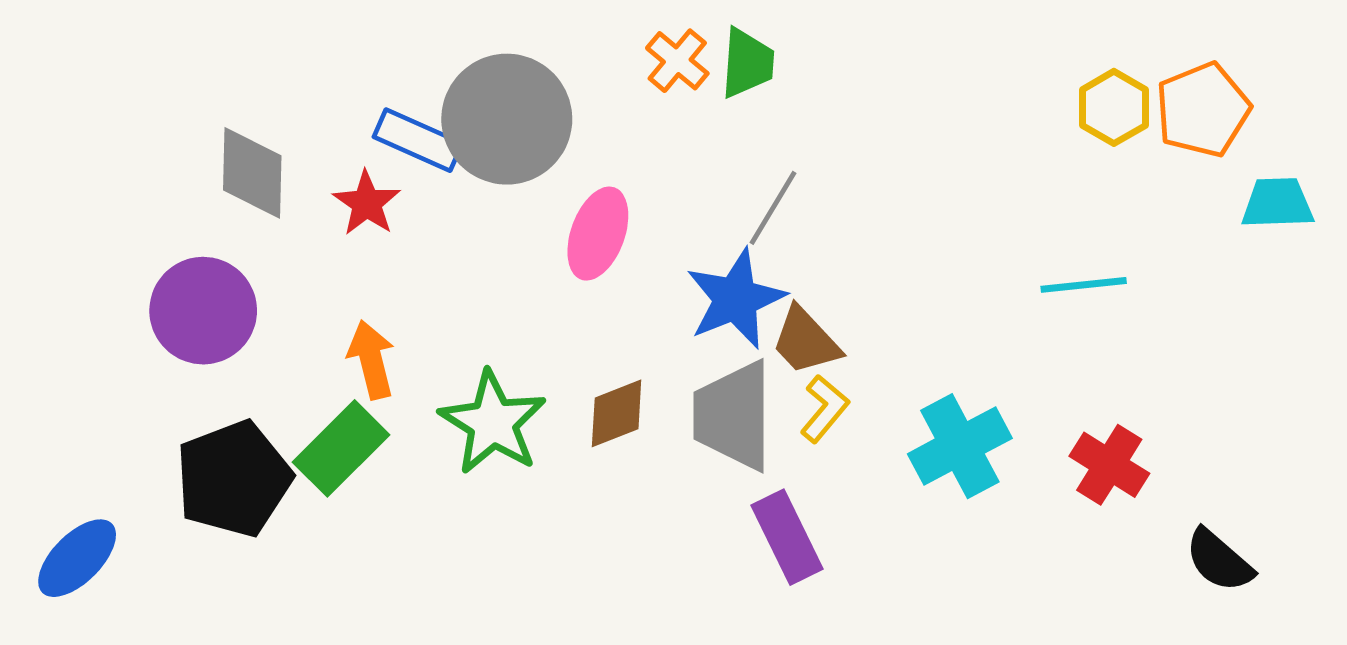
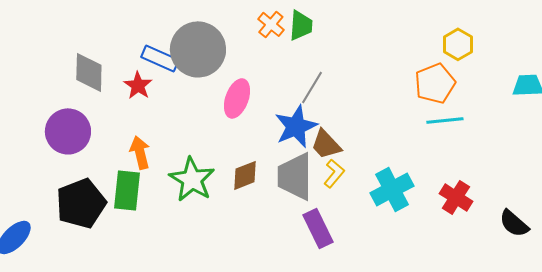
orange pentagon: (1203, 110) -> (435, 83), moved
green rectangle: (341, 448) -> (127, 190), turned -39
black semicircle: (1219, 561) -> (514, 223), moved

